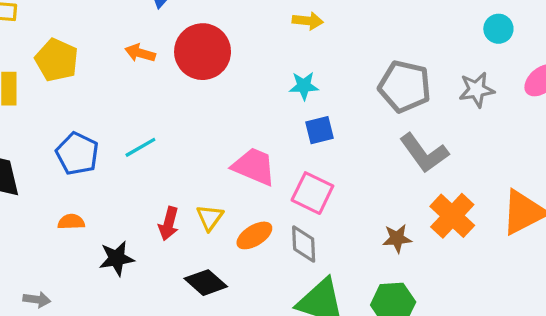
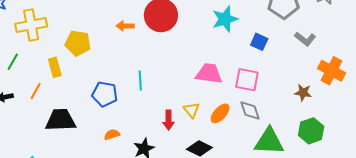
cyan star: (304, 86) -> (225, 19), size x1.5
blue square: (320, 130) -> (259, 42), moved, turned -36
cyan line: (140, 147) -> (140, 80), turned -48
gray L-shape: (424, 153) -> (305, 39), size x0.7
brown star: (397, 238) -> (303, 93), turned 30

